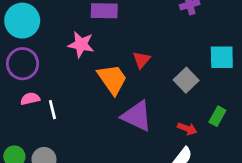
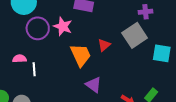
purple circle: (23, 64) -> (38, 28), moved
gray square: (186, 80) -> (135, 35), moved, size x1.4
purple triangle: (137, 116) -> (94, 85), size x0.7

